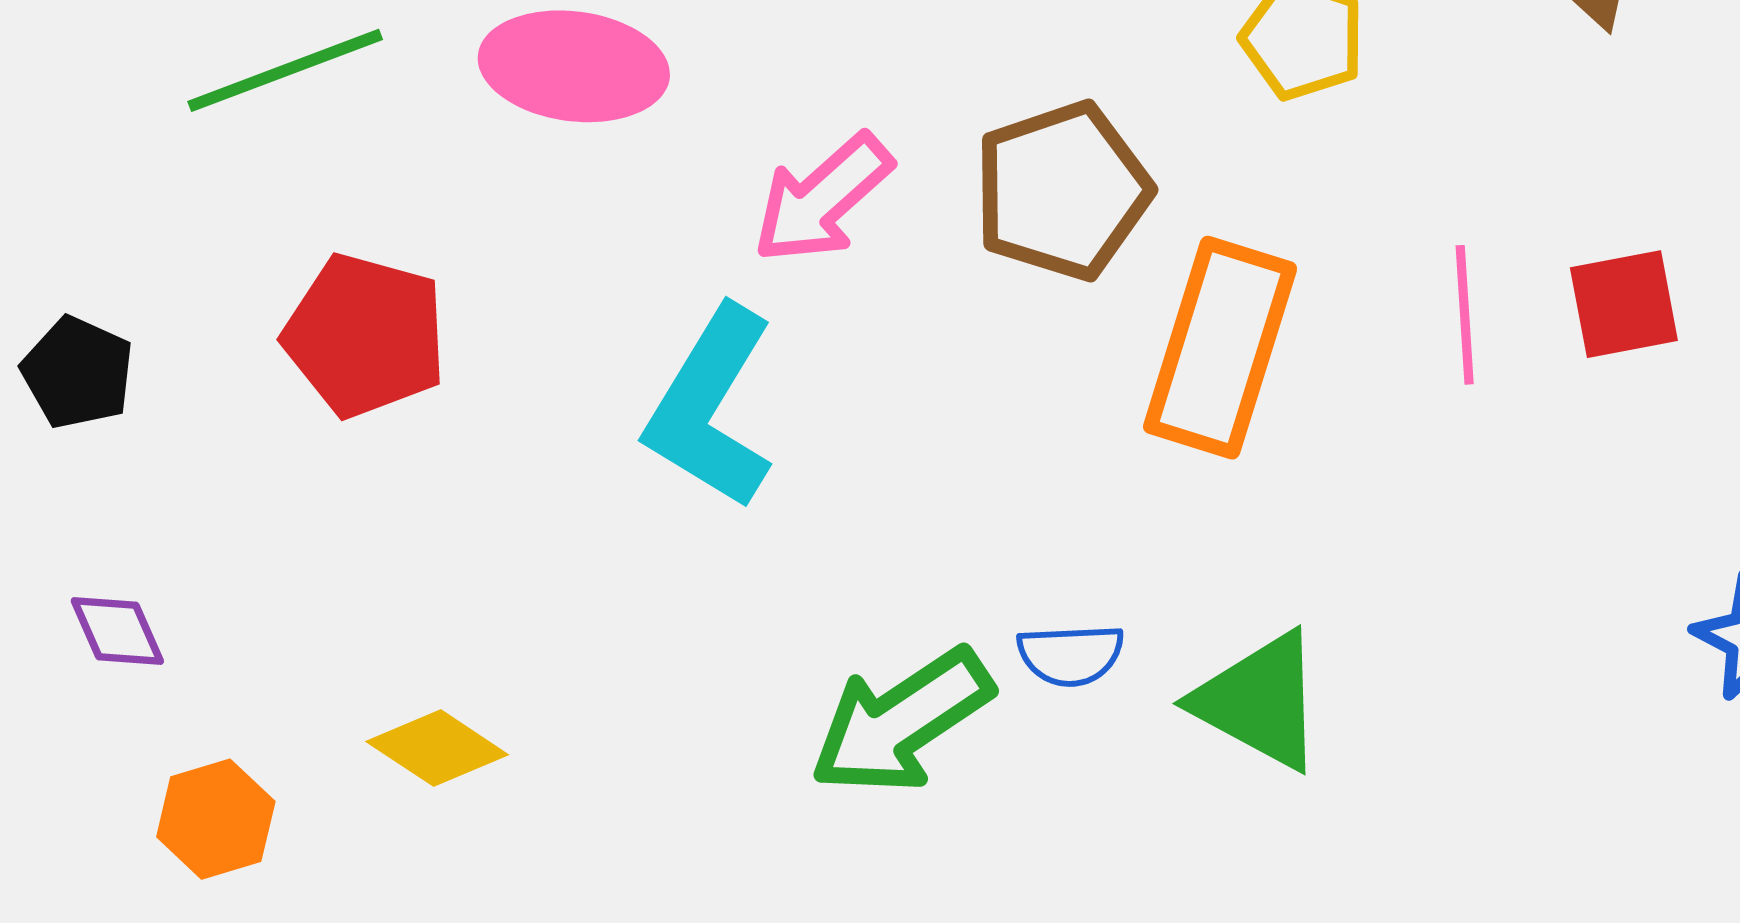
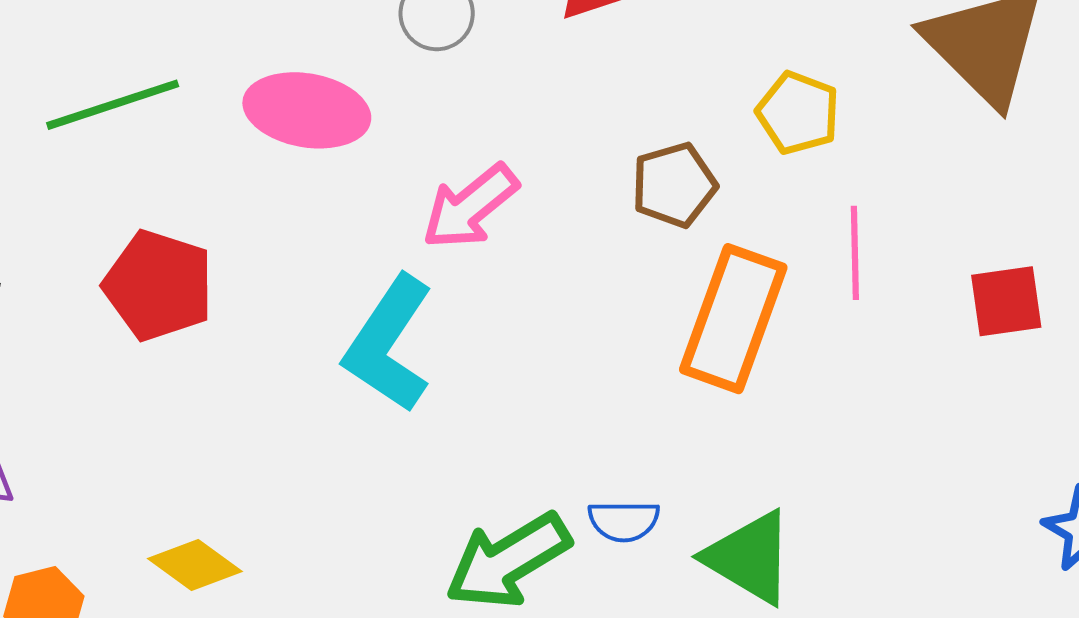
brown pentagon: (1062, 191) -> (674, 185), moved, size x0.7
pink line: (1465, 315) -> (855, 253), moved

